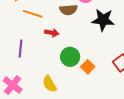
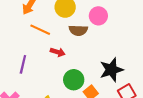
black star: (103, 20) -> (111, 70), moved, turned -30

